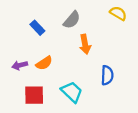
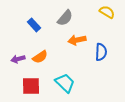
orange arrow: (85, 44) -> (77, 40), turned 90
blue semicircle: (107, 75) -> (101, 52), moved

